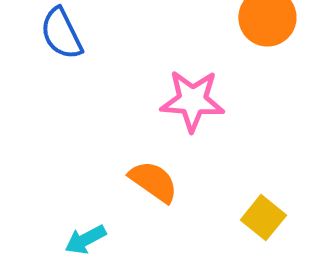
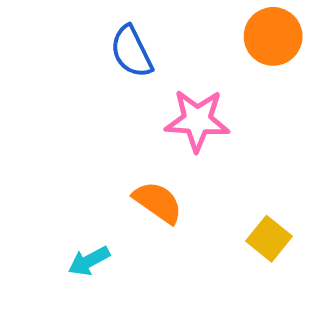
blue semicircle: (61, 34) -> (131, 52), moved

